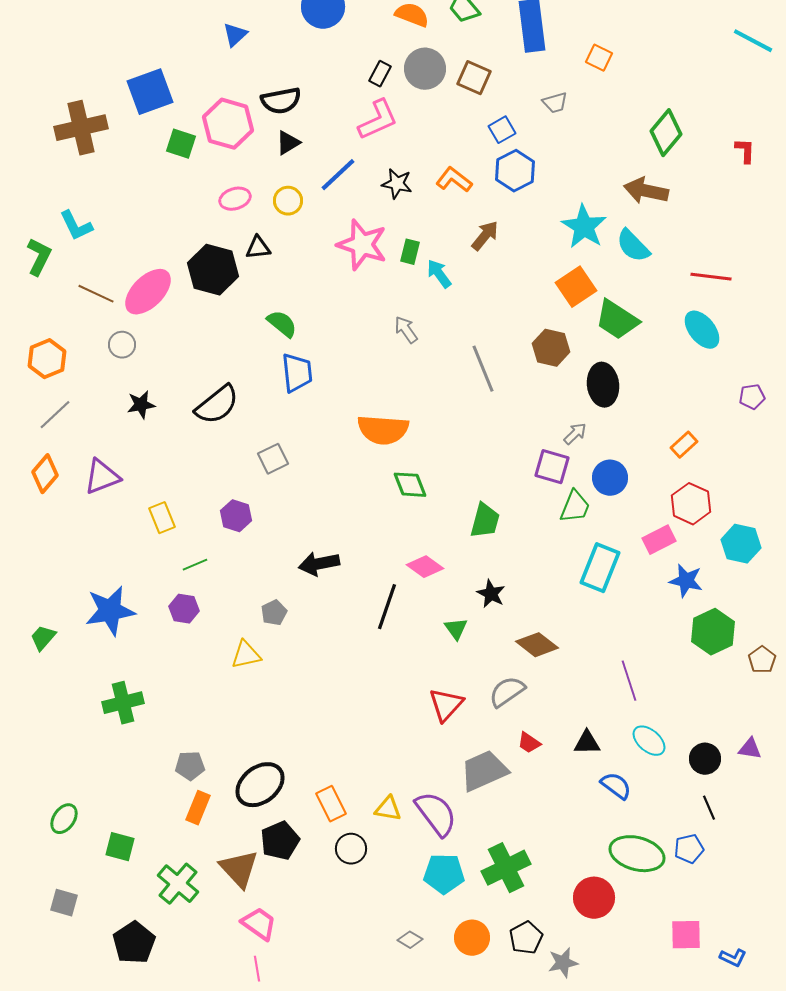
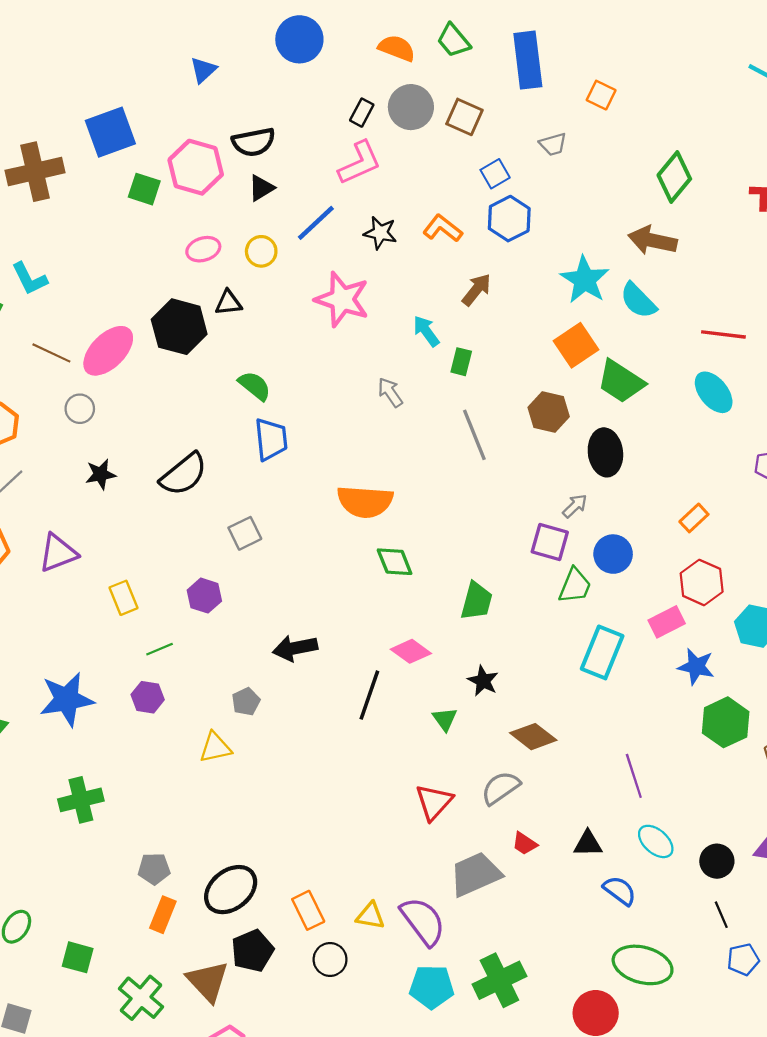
green rectangle: (410, 252) -> (461, 362), moved
blue pentagon: (689, 849) -> (743, 959), moved

